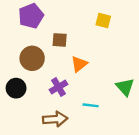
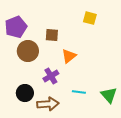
purple pentagon: (31, 16) -> (16, 27), moved
green triangle: (125, 87) -> (109, 95), moved
black circle: (16, 88) -> (25, 93), moved

